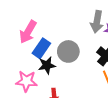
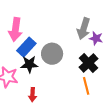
pink arrow: (28, 32) -> (15, 29), turned -30

